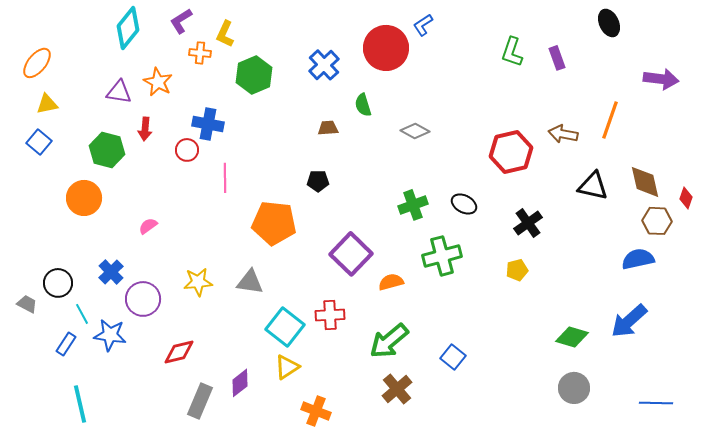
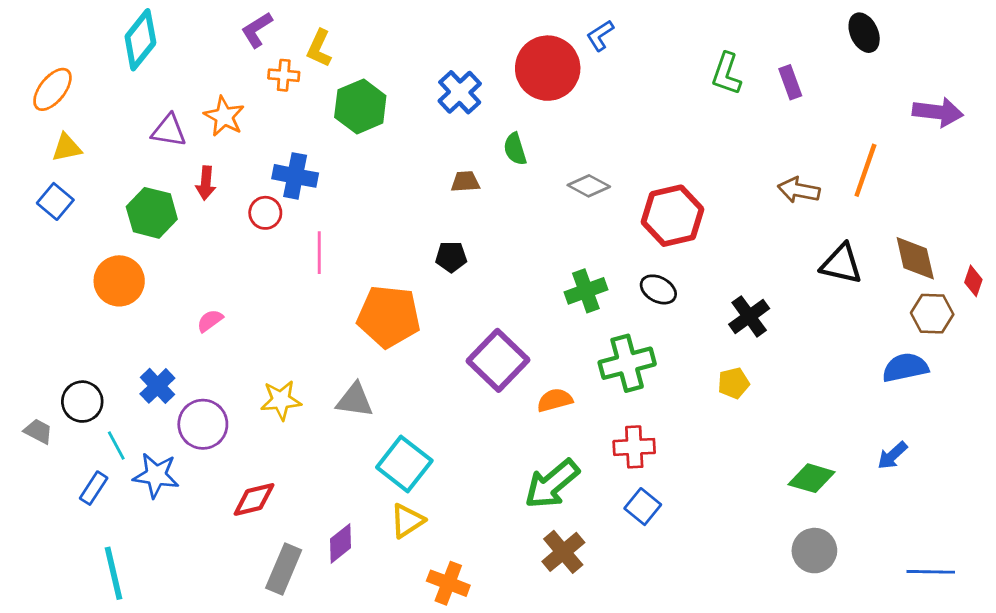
cyan diamond: (128, 28) -> (140, 40), moved
red hexagon: (511, 152) -> (673, 216), moved
red cross: (330, 315) -> (634, 447), moved
blue arrow: (629, 321) -> (892, 455), size x0.6

